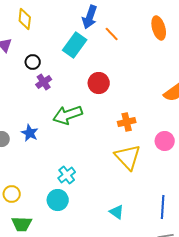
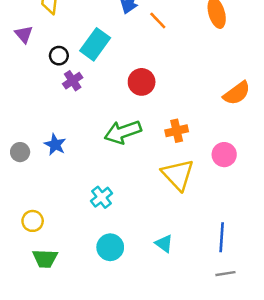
cyan rectangle: (75, 45) -> (95, 44), moved
green arrow: (68, 115) -> (123, 132), moved
cyan circle: (58, 200) -> (110, 247), moved

